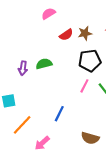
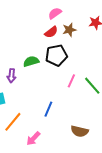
pink semicircle: (48, 14) -> (55, 13), moved
black pentagon: (90, 61) -> (56, 55), moved
purple arrow: (23, 68) -> (12, 76), moved

